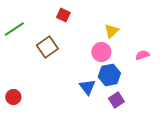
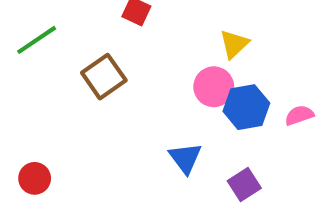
pink semicircle: (142, 55) -> (299, 115), moved
blue hexagon: (109, 75) -> (246, 107), moved

